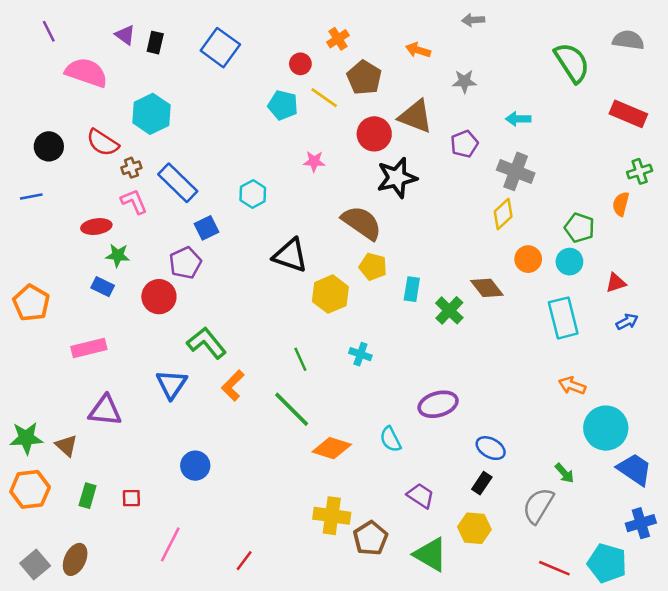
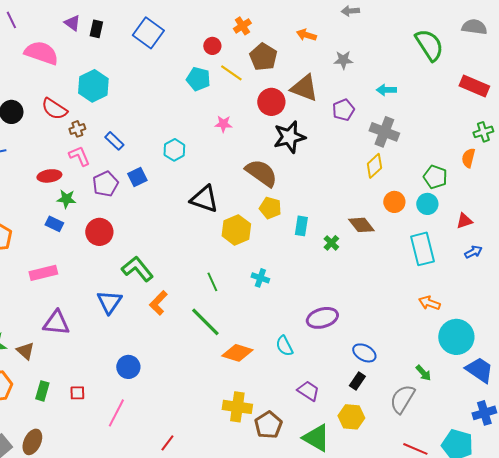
blue rectangle: (178, 183) -> (114, 141), size x0.6
purple pentagon: (185, 263) -> (105, 184), moved
green cross: (449, 310) -> (331, 243), size x0.7
pink line: (170, 544) -> (116, 413), moved

